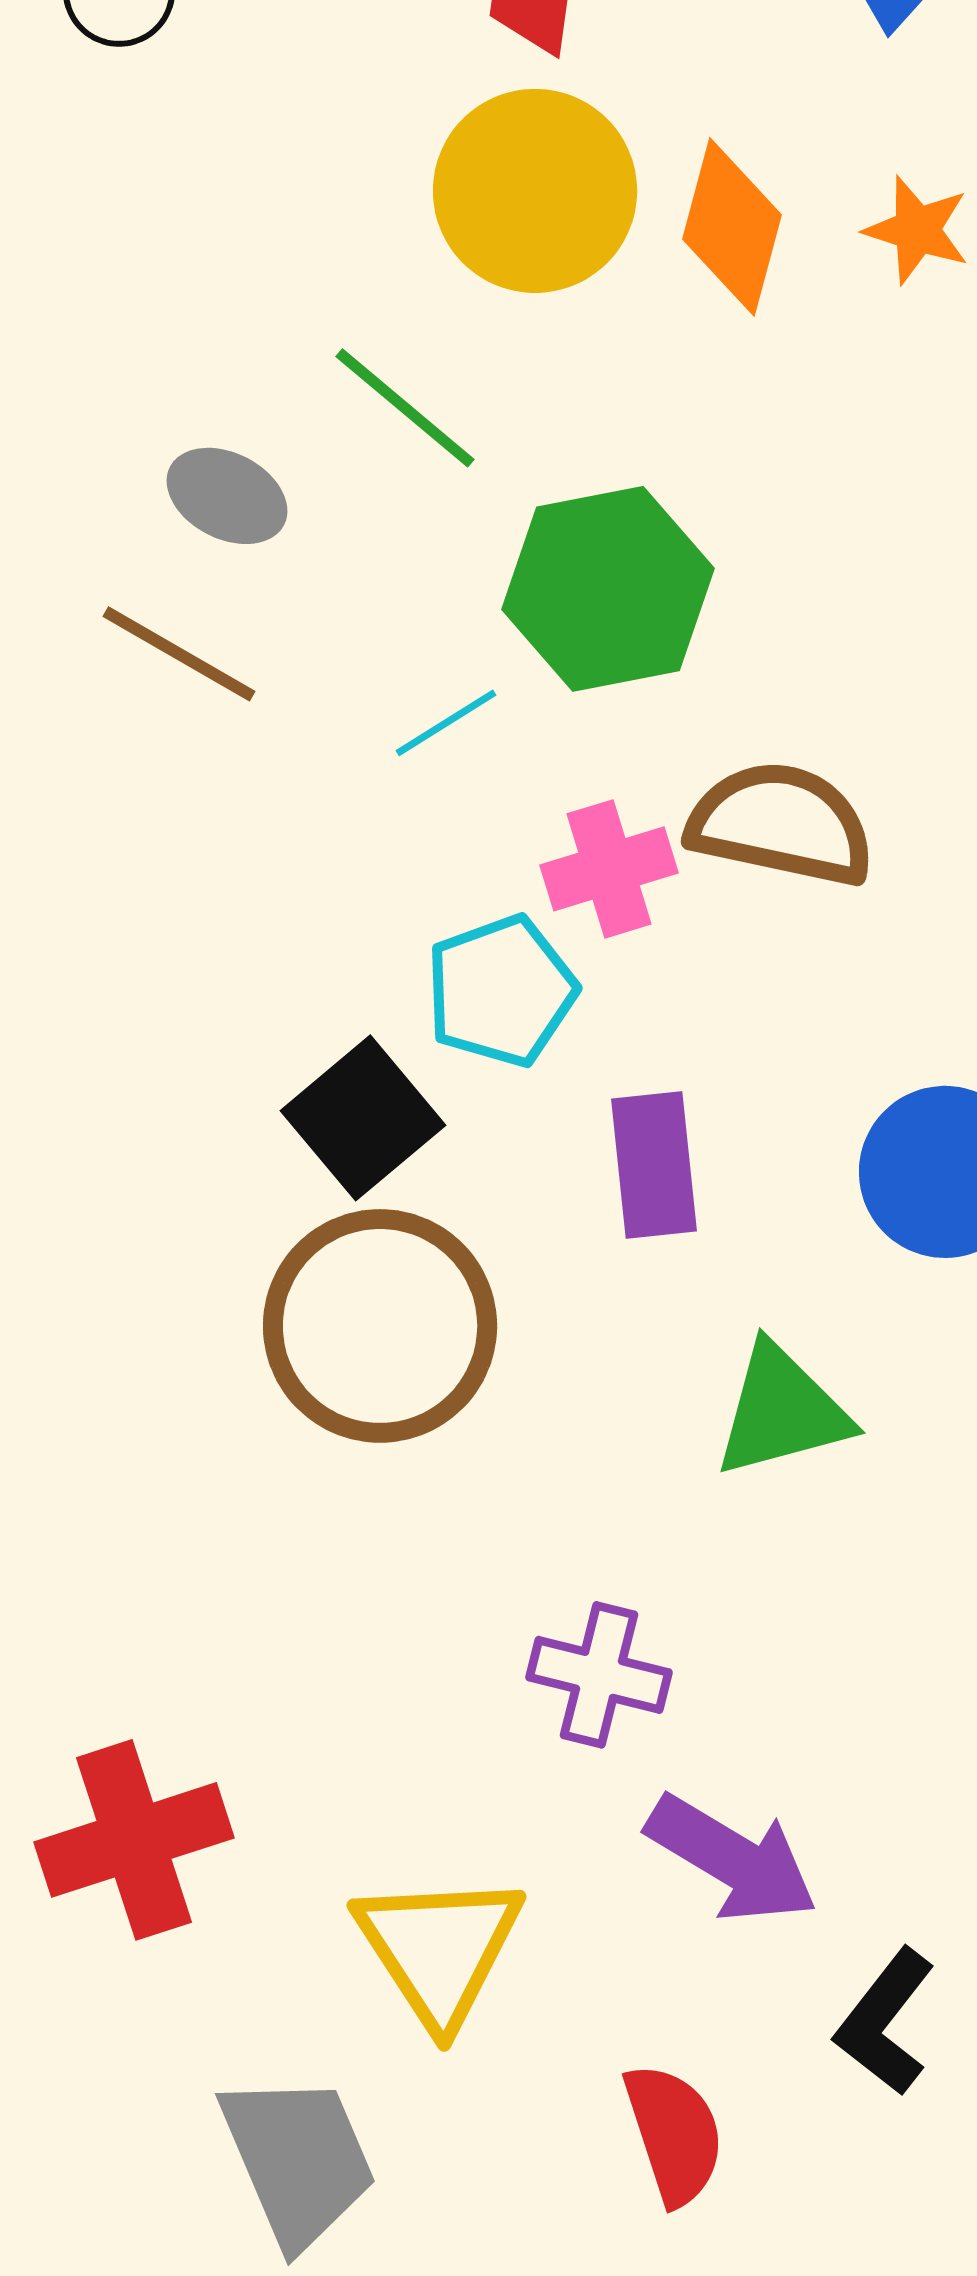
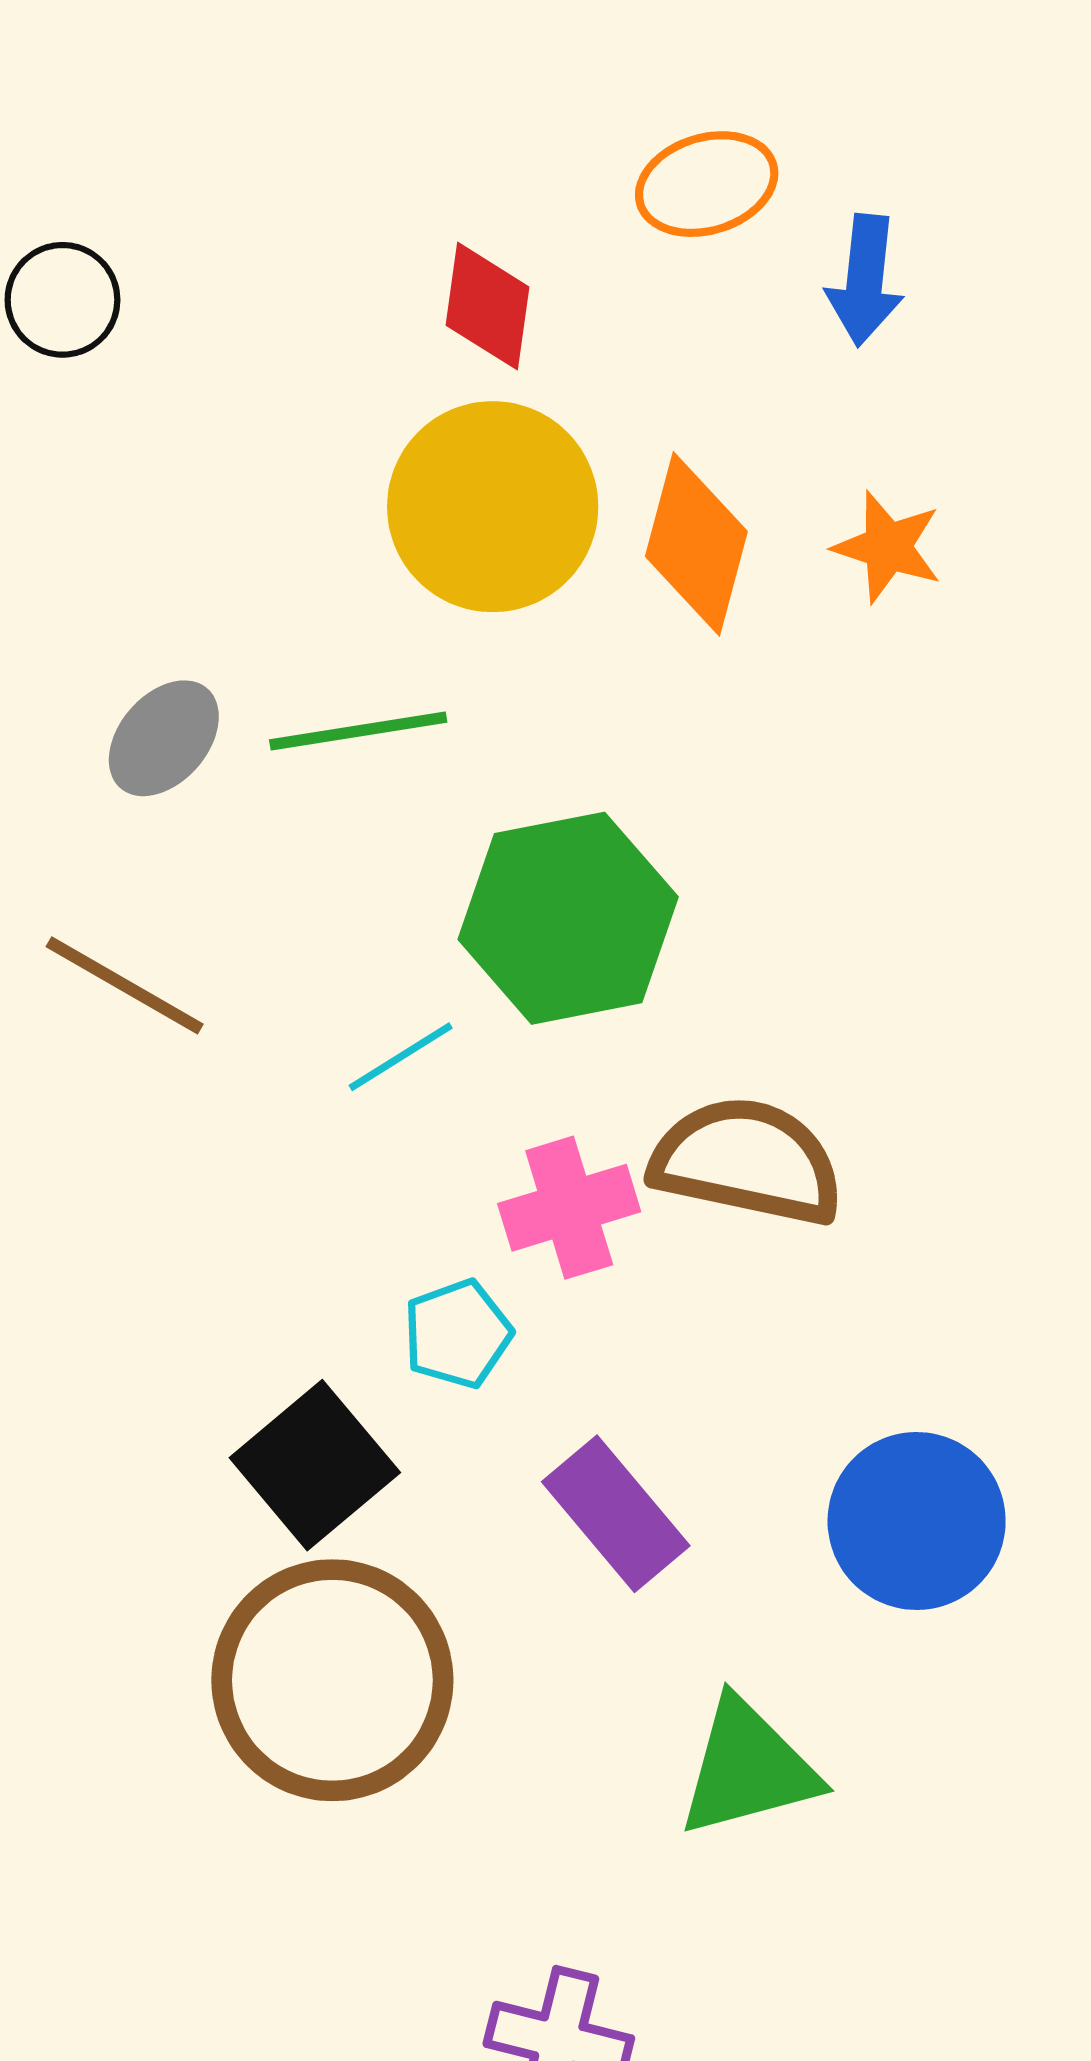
green line: (405, 408) -> (358, 731), turned -49
gray ellipse: (227, 496) -> (164, 738), moved, turned -76
cyan pentagon: (501, 991) -> (457, 1334), size x0.7
purple rectangle: (654, 1165) -> (616, 1514), turned -34

